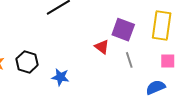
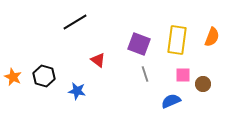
red triangle: (102, 47) -> (98, 60), moved

